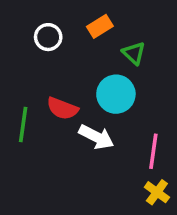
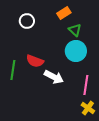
orange rectangle: (100, 26) -> (64, 13), moved
cyan circle: (116, 94) -> (76, 51), moved

